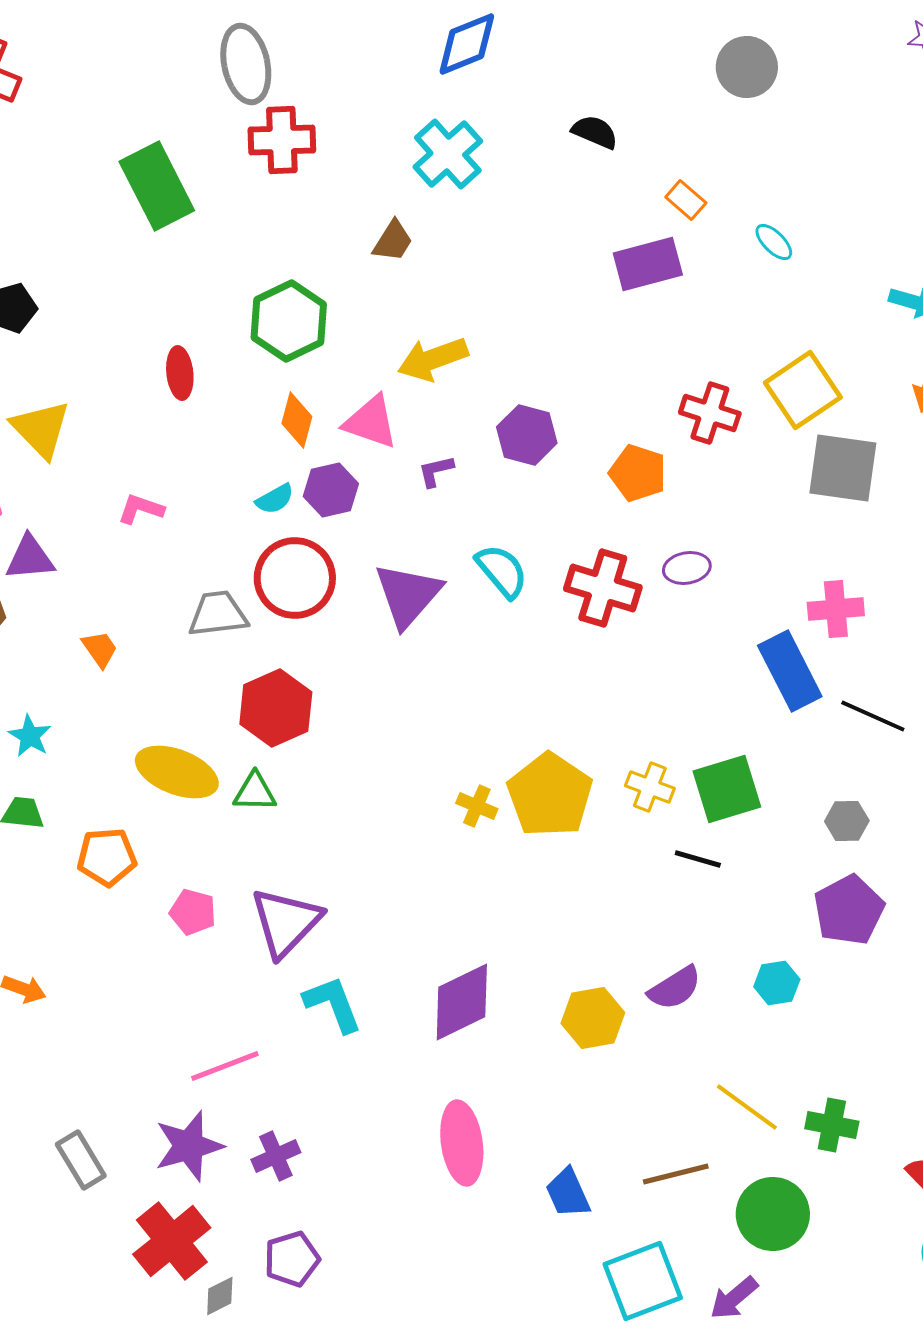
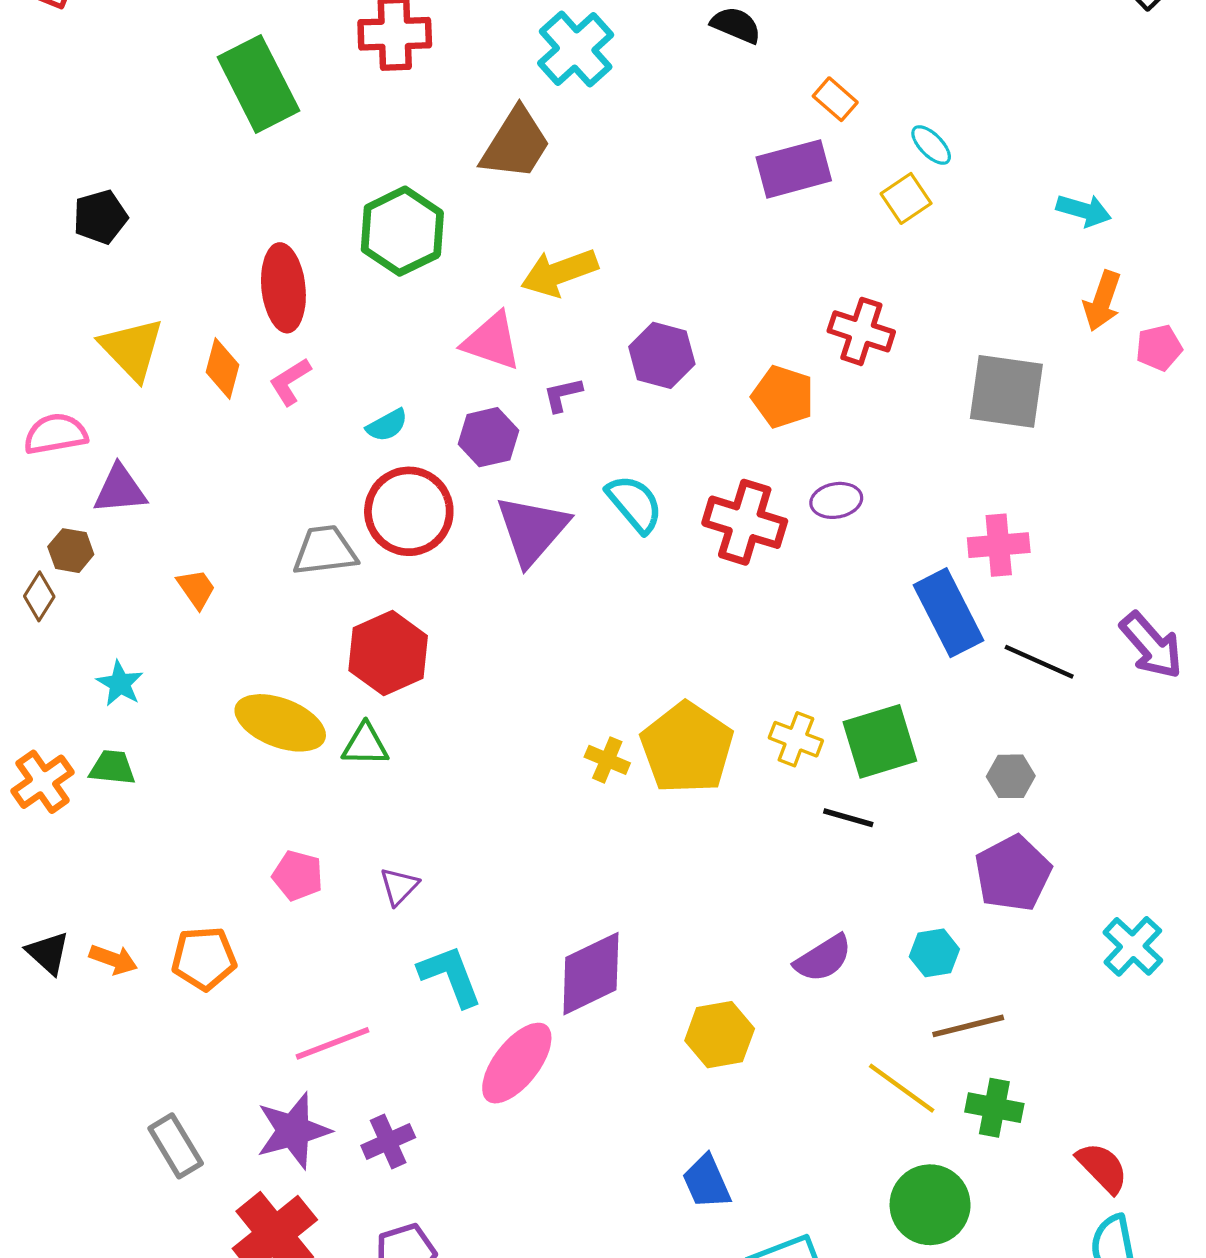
brown trapezoid: (393, 241) -> (516, 144), size x1.6
red ellipse: (180, 373) -> (283, 288), size x1.5
yellow square: (803, 390) -> (906, 198), moved, size x0.6
orange diamond: (297, 420) -> (222, 368), moved
purple hexagon: (331, 490) -> (488, 437), moved
pink L-shape: (141, 509) -> (290, 382), moved, turned -51
orange pentagon: (107, 857) -> (204, 958), moved
purple triangle: (286, 922) -> (399, 886), size x0.5
yellow hexagon: (593, 1018) -> (720, 1035), moved
pink ellipse: (462, 1143) -> (517, 1063), moved, turned 46
brown line: (676, 1174) -> (968, 1026), moved

